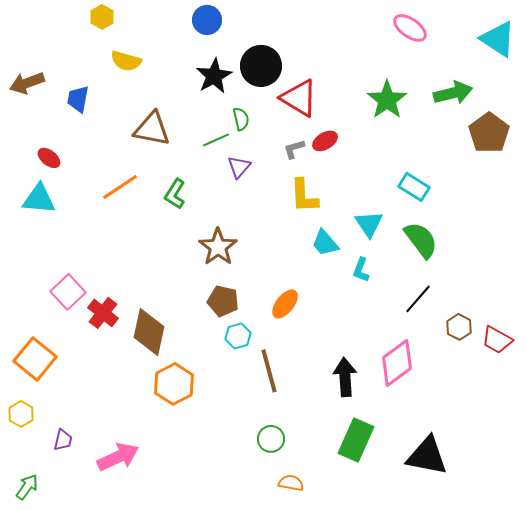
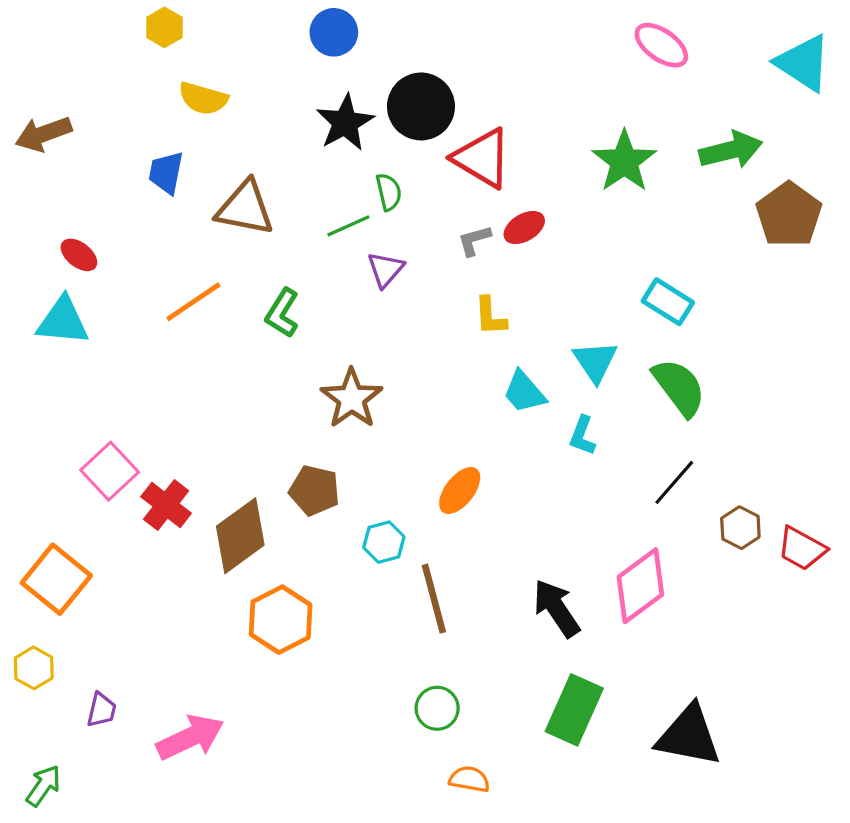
blue trapezoid: (78, 99) -> (166, 173), moved
yellow L-shape: (304, 196) -> (490, 316), size x0.7
brown pentagon: (223, 301) -> (314, 490), moved
brown diamond: (149, 332) -> (240, 536), turned 42
black arrow: (345, 377) -> (556, 608), turned -30

